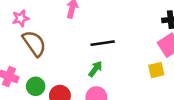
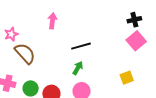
yellow square: (156, 70) -> (127, 78), moved

